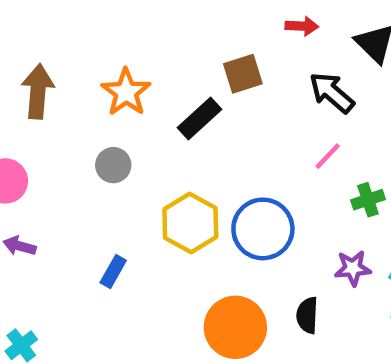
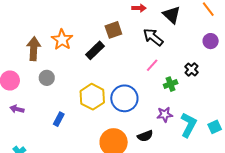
brown arrow: (38, 91) -> (34, 49), moved
gray circle: (113, 165) -> (47, 78), moved
black semicircle: (307, 315) -> (145, 136), turned -112

